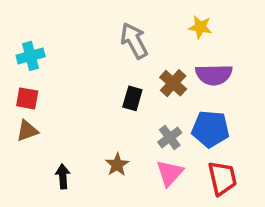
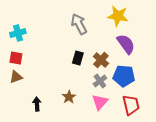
yellow star: (200, 27) -> (118, 16), size x1.5
purple semicircle: (214, 75) -> (126, 44), turned -125
brown cross: (173, 83) -> (101, 60), moved

